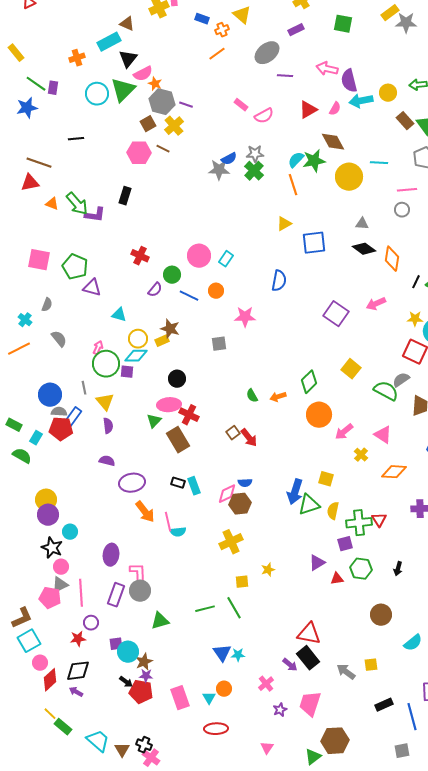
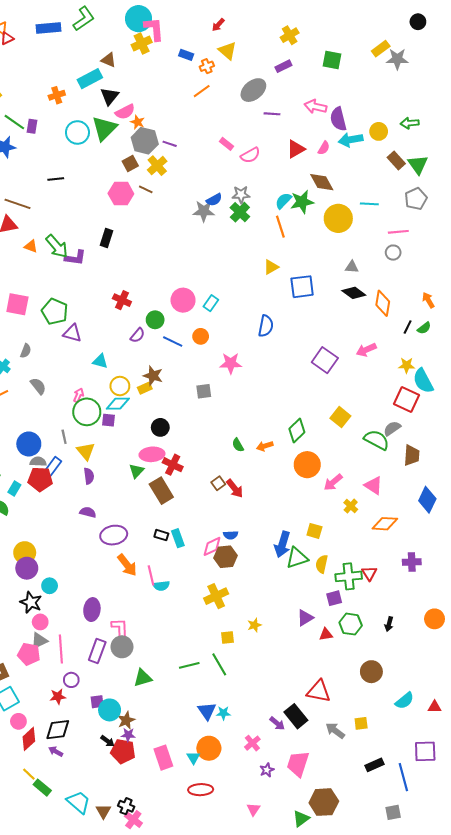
red triangle: (309, 634) -> (319, 691), moved
orange circle: (224, 689) -> (209, 748), size x1.5

